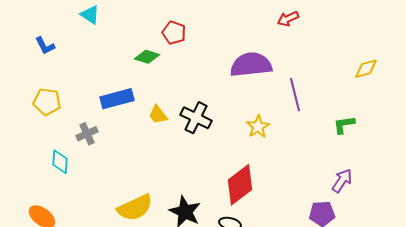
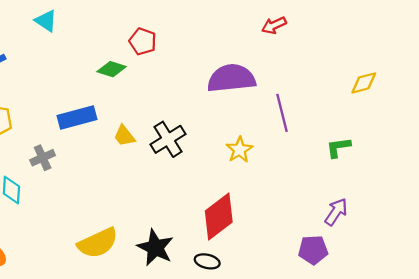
black cross: (196, 118) -> (168, 139), turned 32

